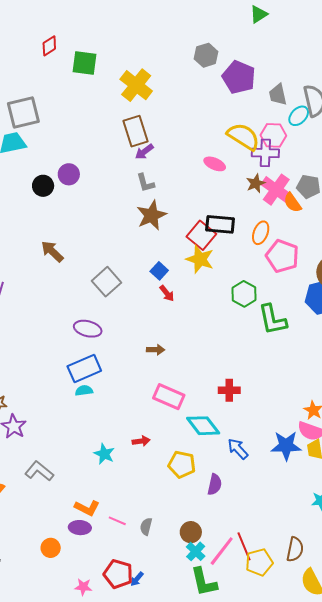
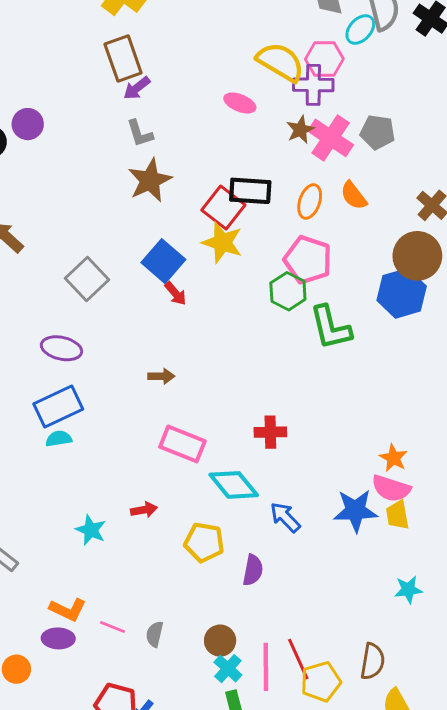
orange semicircle: (292, 203) -> (354, 196), moved
pink pentagon: (282, 256) -> (308, 260), moved
blue square: (159, 271) -> (163, 261), size x1.6
pink line: (222, 551) -> (266, 667), turned -36

